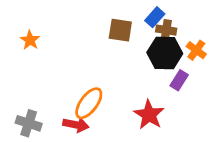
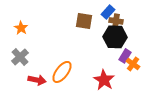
orange cross: (196, 50) -> (133, 64), moved
gray cross: (29, 123) -> (20, 57), moved, turned 30
red arrow: (76, 125) -> (37, 80), moved

